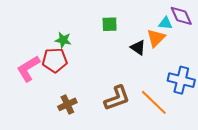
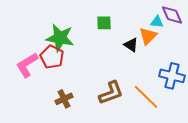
green star: (63, 40) -> (60, 38), size x1.8
red pentagon: (55, 60) -> (52, 57), turned 30

